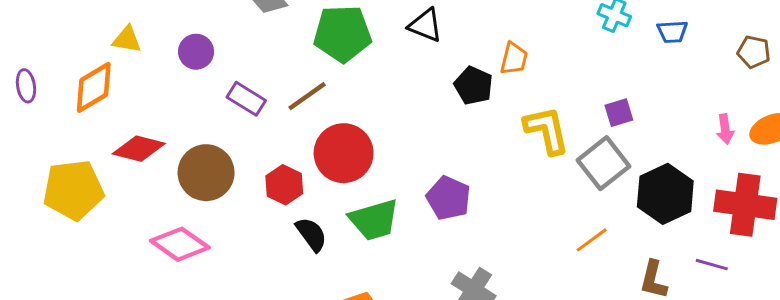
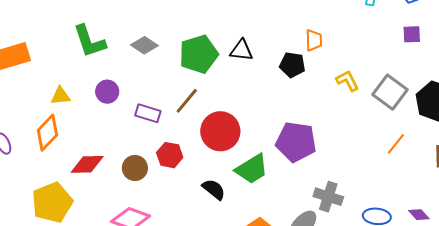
black triangle: (425, 25) -> (241, 50), moved
purple square: (619, 113) -> (412, 34), moved, turned 30
yellow L-shape: (547, 130) -> (348, 81), size x0.7
brown circle: (206, 173) -> (135, 168), size x0.7
red hexagon: (284, 185) -> (170, 155), moved
purple pentagon: (448, 198) -> (296, 142), size x1.4

